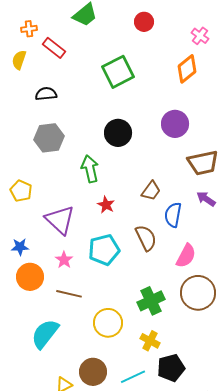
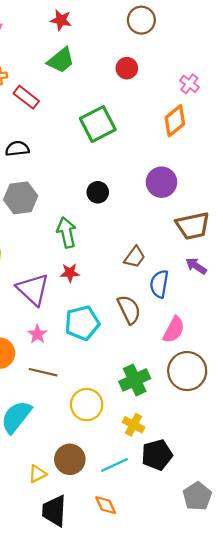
black circle: (118, 133) -> (98, 192), size x0.7
red star: (106, 205) -> (70, 273), moved, turned -30

